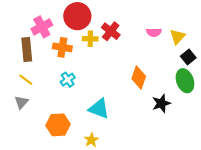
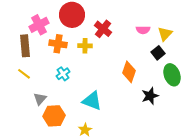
yellow cross: (90, 39) -> (85, 46), moved
black square: (188, 57) -> (158, 53), moved
gray triangle: (21, 102) -> (40, 99), moved

